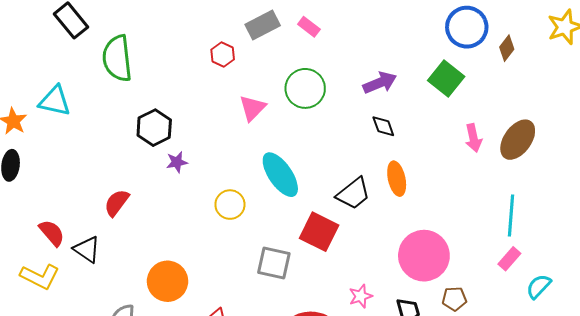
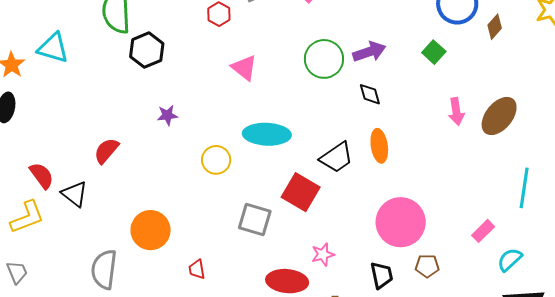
green square: (446, 78) -> (434, 52), size x0.7
green circle: (305, 88) -> (324, 59), moved
pink triangle: (252, 108) -> (244, 68), turned -40
black hexagon: (154, 128) -> (147, 50), moved
cyan ellipse: (280, 175) -> (267, 134), turned -57
cyan line: (511, 216) -> (524, 188), moved
yellow L-shape: (40, 277) -> (27, 217), turned -51
pink star: (361, 296) -> (323, 254), moved

